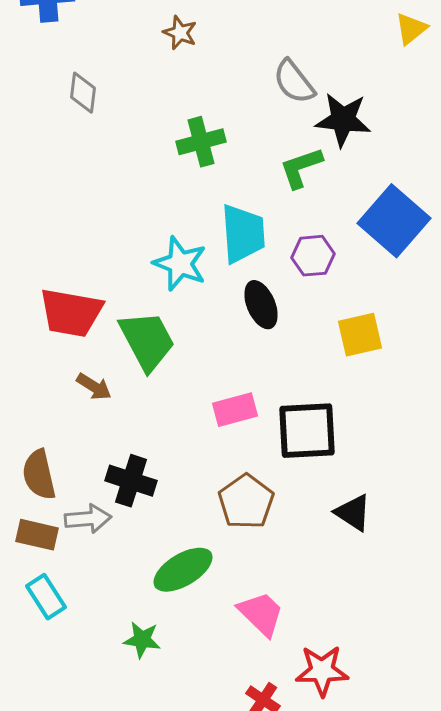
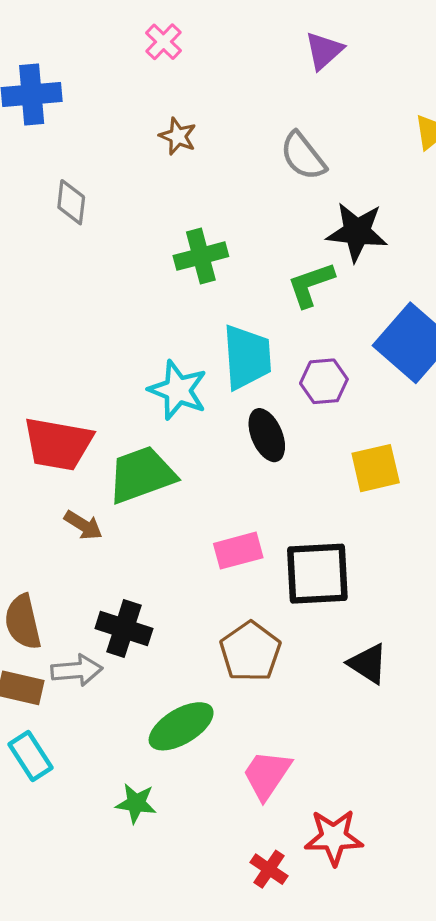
gray semicircle: (294, 82) -> (303, 156), moved
green trapezoid: (147, 341) -> (142, 475), turned -82
pink trapezoid: (261, 614) -> (267, 775), turned -100

